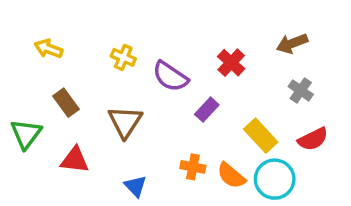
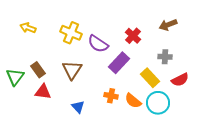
yellow cross: (123, 57) -> (71, 33), size x1.5
gray cross: (301, 90) -> (165, 57), moved, turned -32
brown rectangle: (66, 103) -> (38, 70), moved
purple rectangle: (207, 110) -> (119, 63), size x1.5

